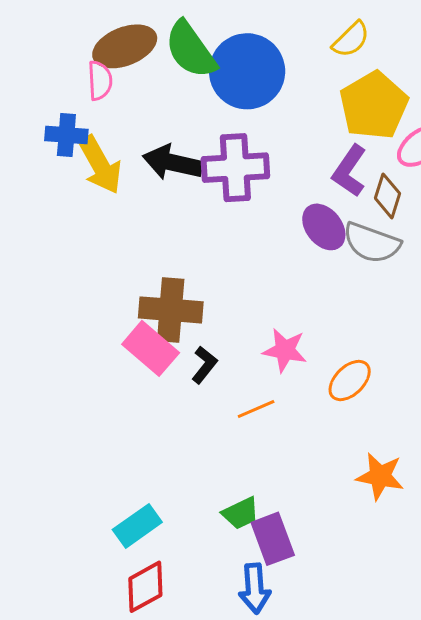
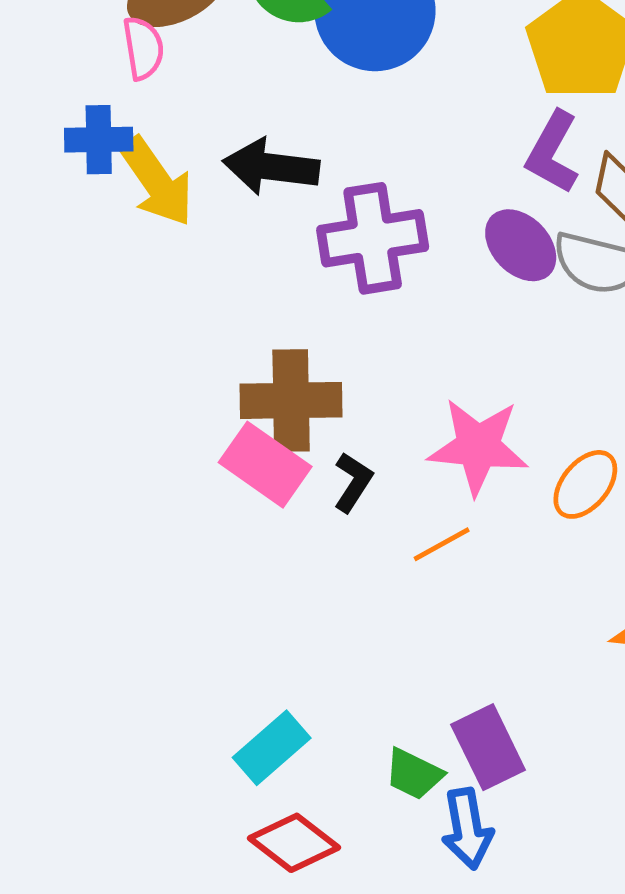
purple cross: (235, 168) -> (373, 238), moved
pink star: (285, 350) -> (478, 447), size x1.4
green trapezoid: (241, 513) -> (414, 774), moved, turned 57
red diamond: (145, 587) -> (294, 843), turned 72

